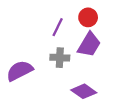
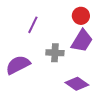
purple line: (58, 27) -> (33, 25), moved

